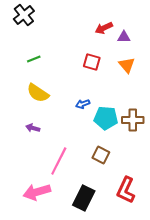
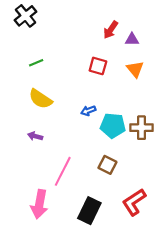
red arrow: (104, 28) -> (111, 30), turned -30
red L-shape: (126, 190) -> (134, 202), turned 32
pink arrow: (37, 192) -> (39, 204), turned -64

